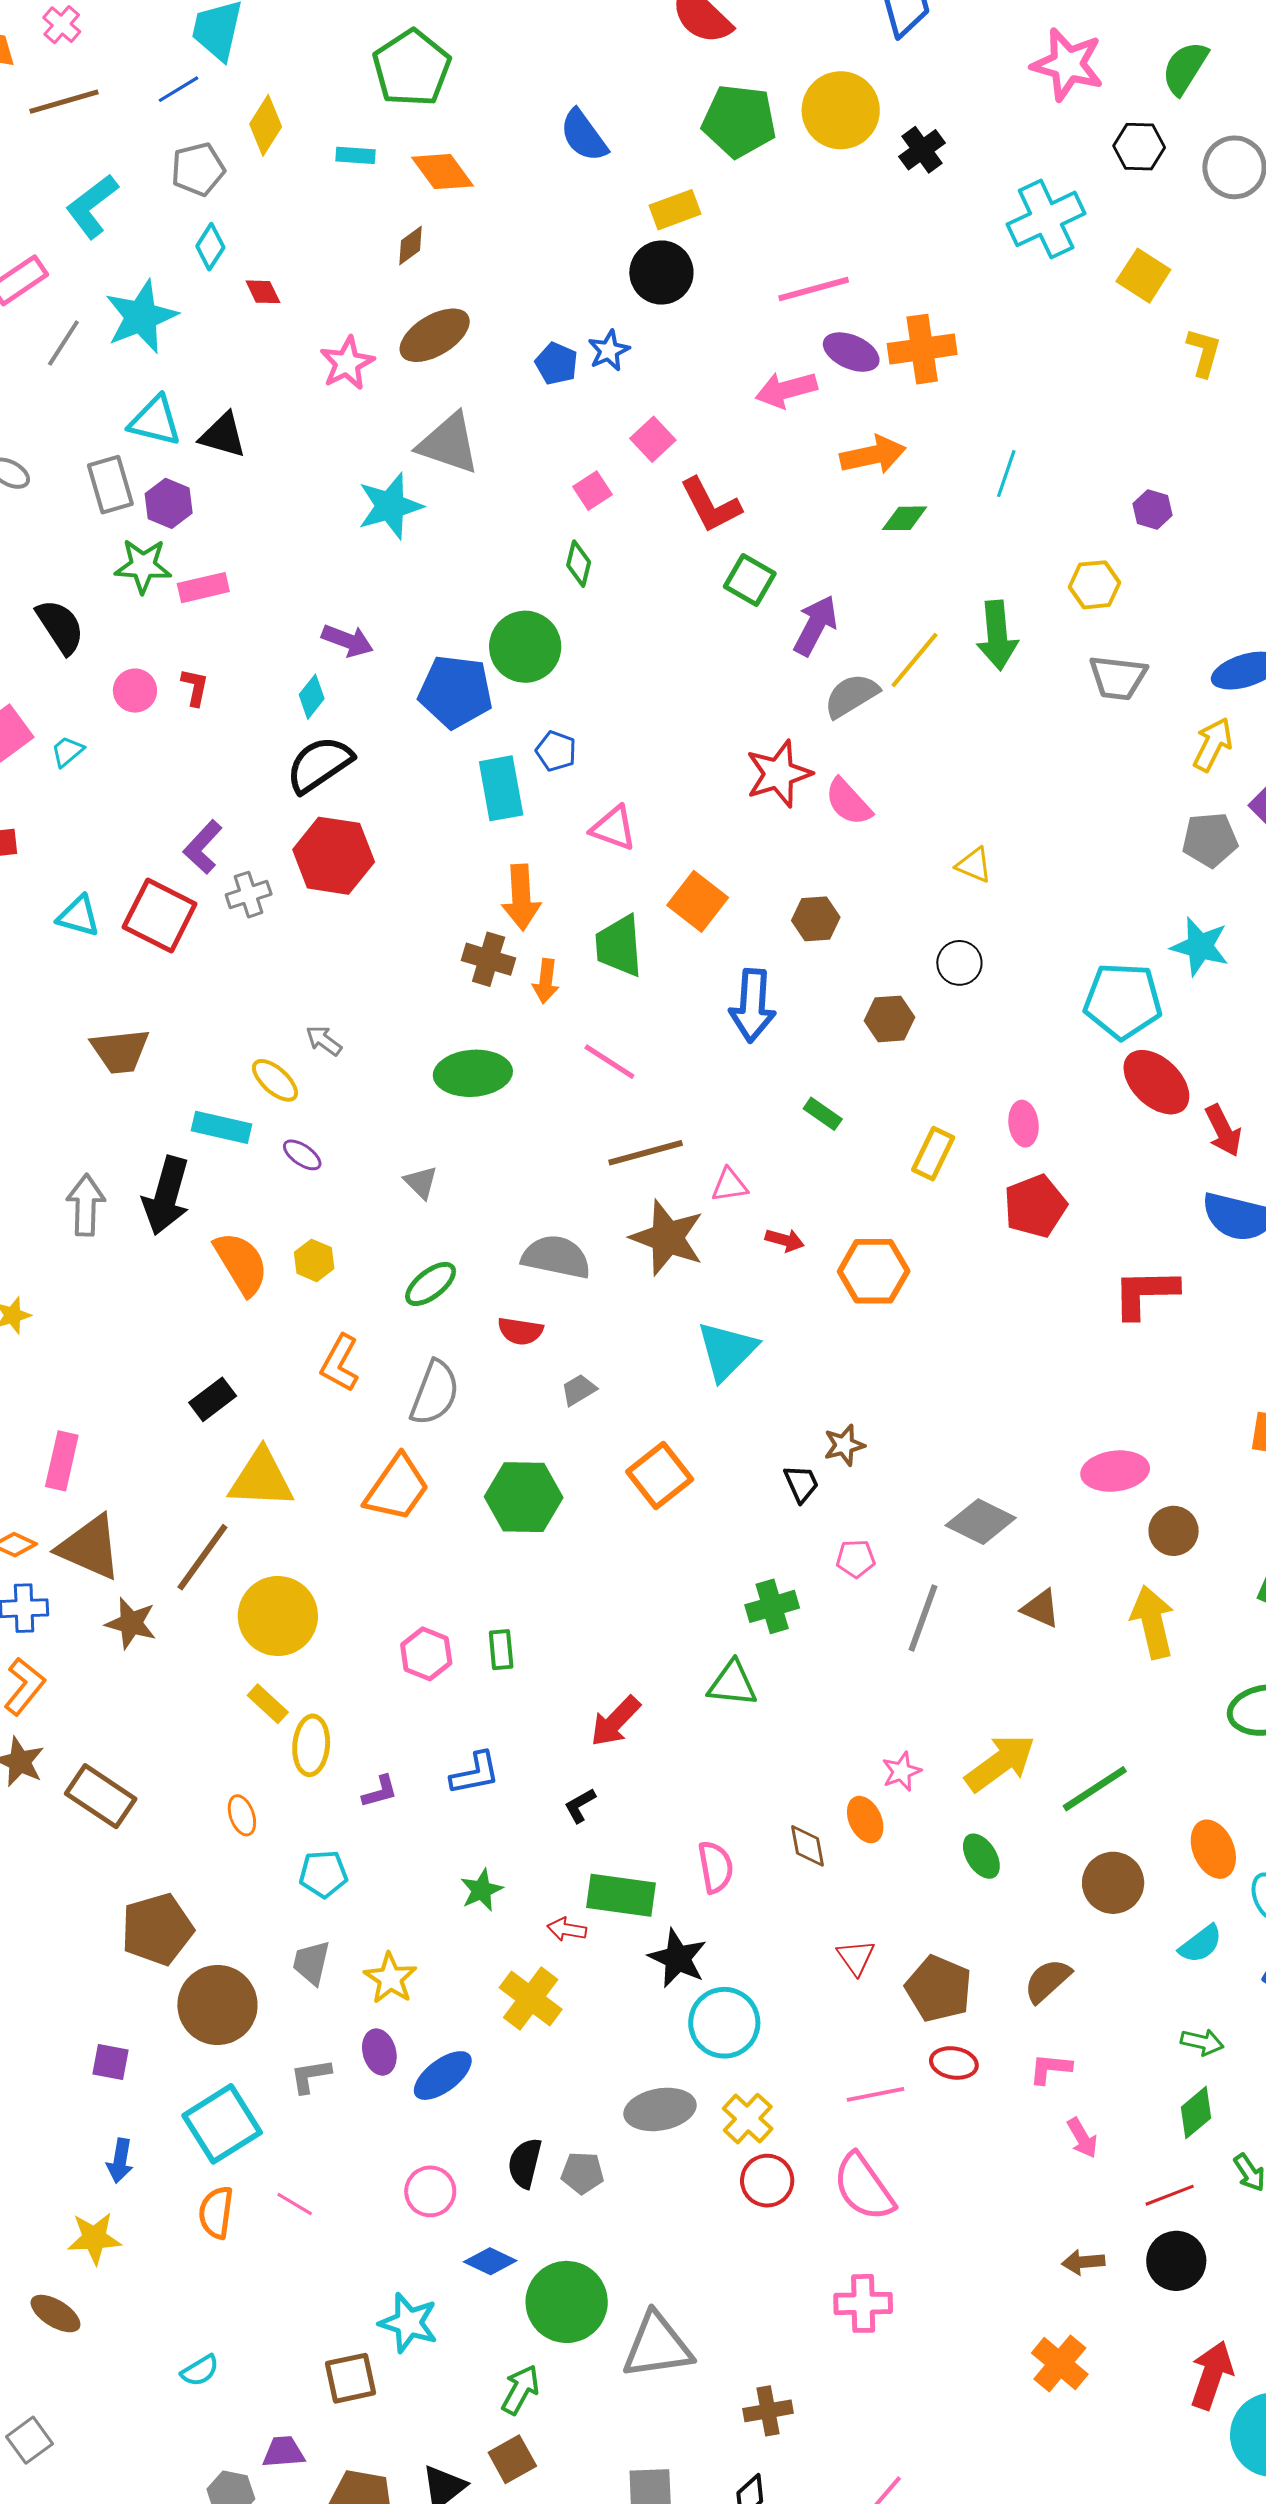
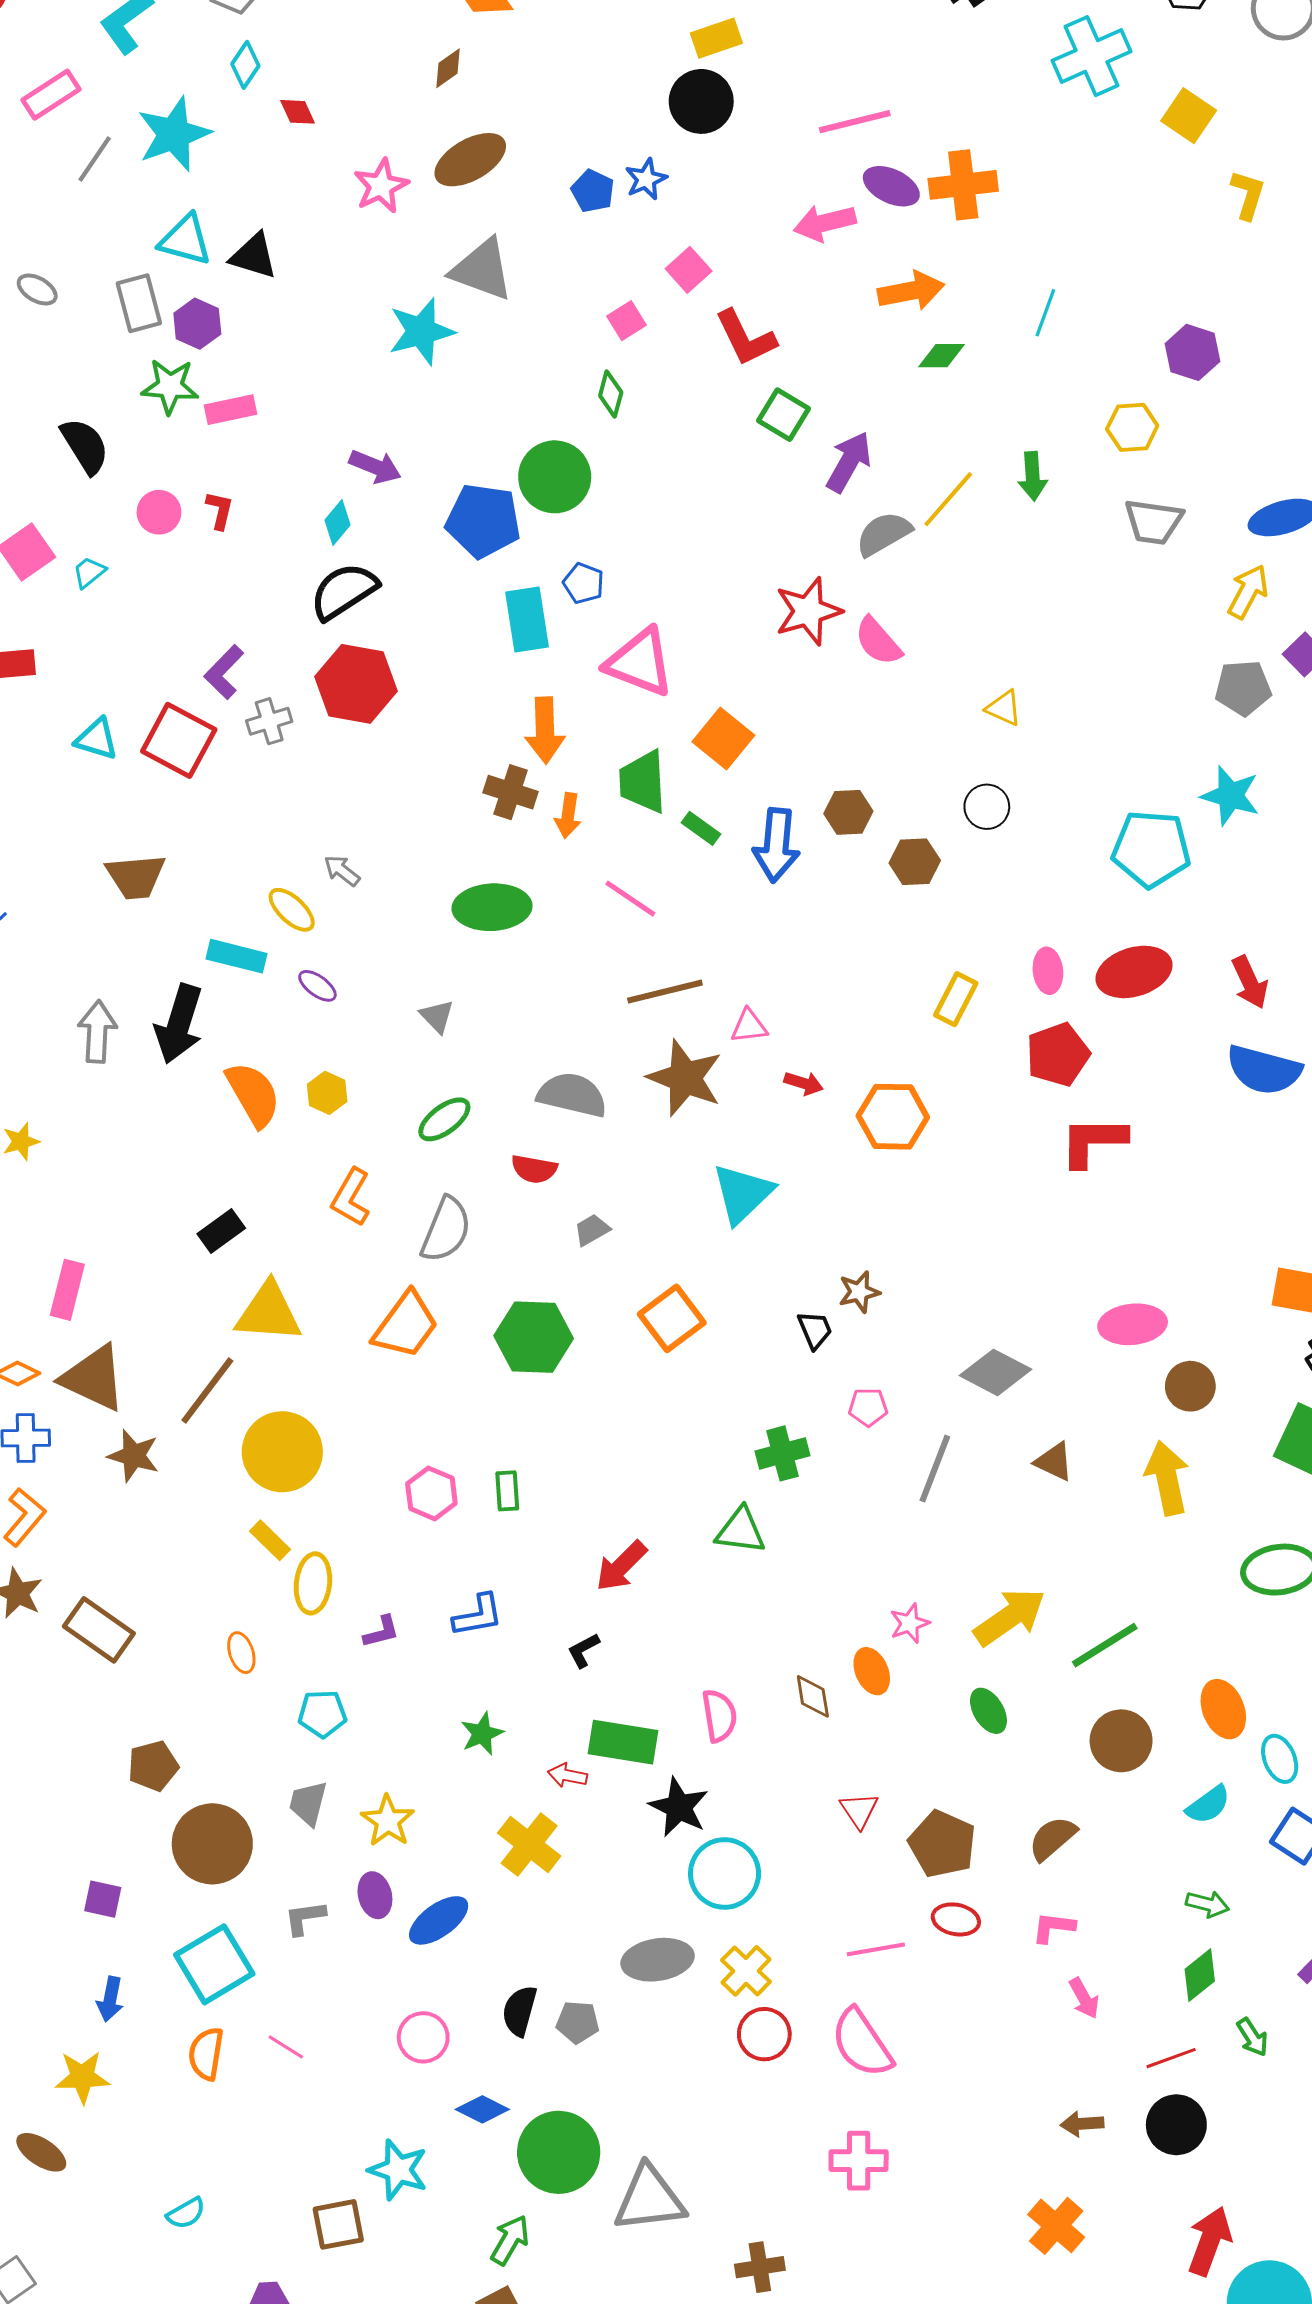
purple hexagon: (1152, 509) -> (1192, 352), size x1.4
green arrow: (997, 635) -> (1033, 476), size x0.7
pink triangle: (613, 828) -> (640, 662), size x1.5
brown hexagon: (816, 919) -> (848, 812), moved
red ellipse: (1156, 1082) -> (1134, 972), moved, turned -62
green rectangle: (823, 1114) -> (701, 828), moved
red L-shape: (1145, 1293) -> (1093, 1141), moved
brown pentagon: (157, 1929) -> (153, 1766), size x0.7

